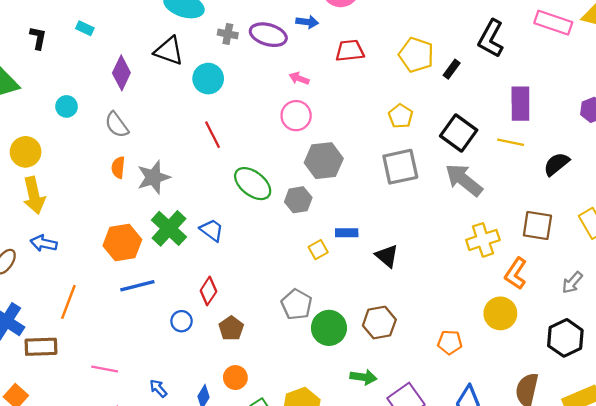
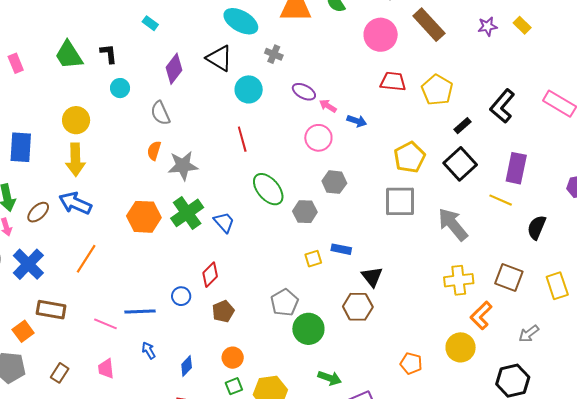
blue arrow: (307, 22) -> (357, 121), moved
purple ellipse: (268, 35) -> (304, 92), moved, size x0.7
black L-shape: (38, 38) -> (109, 54), moved, turned -30
red trapezoid: (350, 51) -> (393, 81), moved
yellow pentagon: (416, 55) -> (437, 90), moved
yellow pentagon: (401, 116) -> (410, 157), size x1.4
black square: (459, 133) -> (460, 164), moved
gray hexagon: (324, 161) -> (334, 182), size x0.7
black semicircle: (556, 164) -> (537, 227), turned -40
blue arrow: (44, 243) -> (75, 203), size x1.4
blue line: (137, 286) -> (140, 311), moved
brown hexagon: (379, 323) -> (358, 307), moved
brown rectangle: (41, 347) -> (51, 310), moved
orange circle: (235, 378) -> (233, 358), moved

